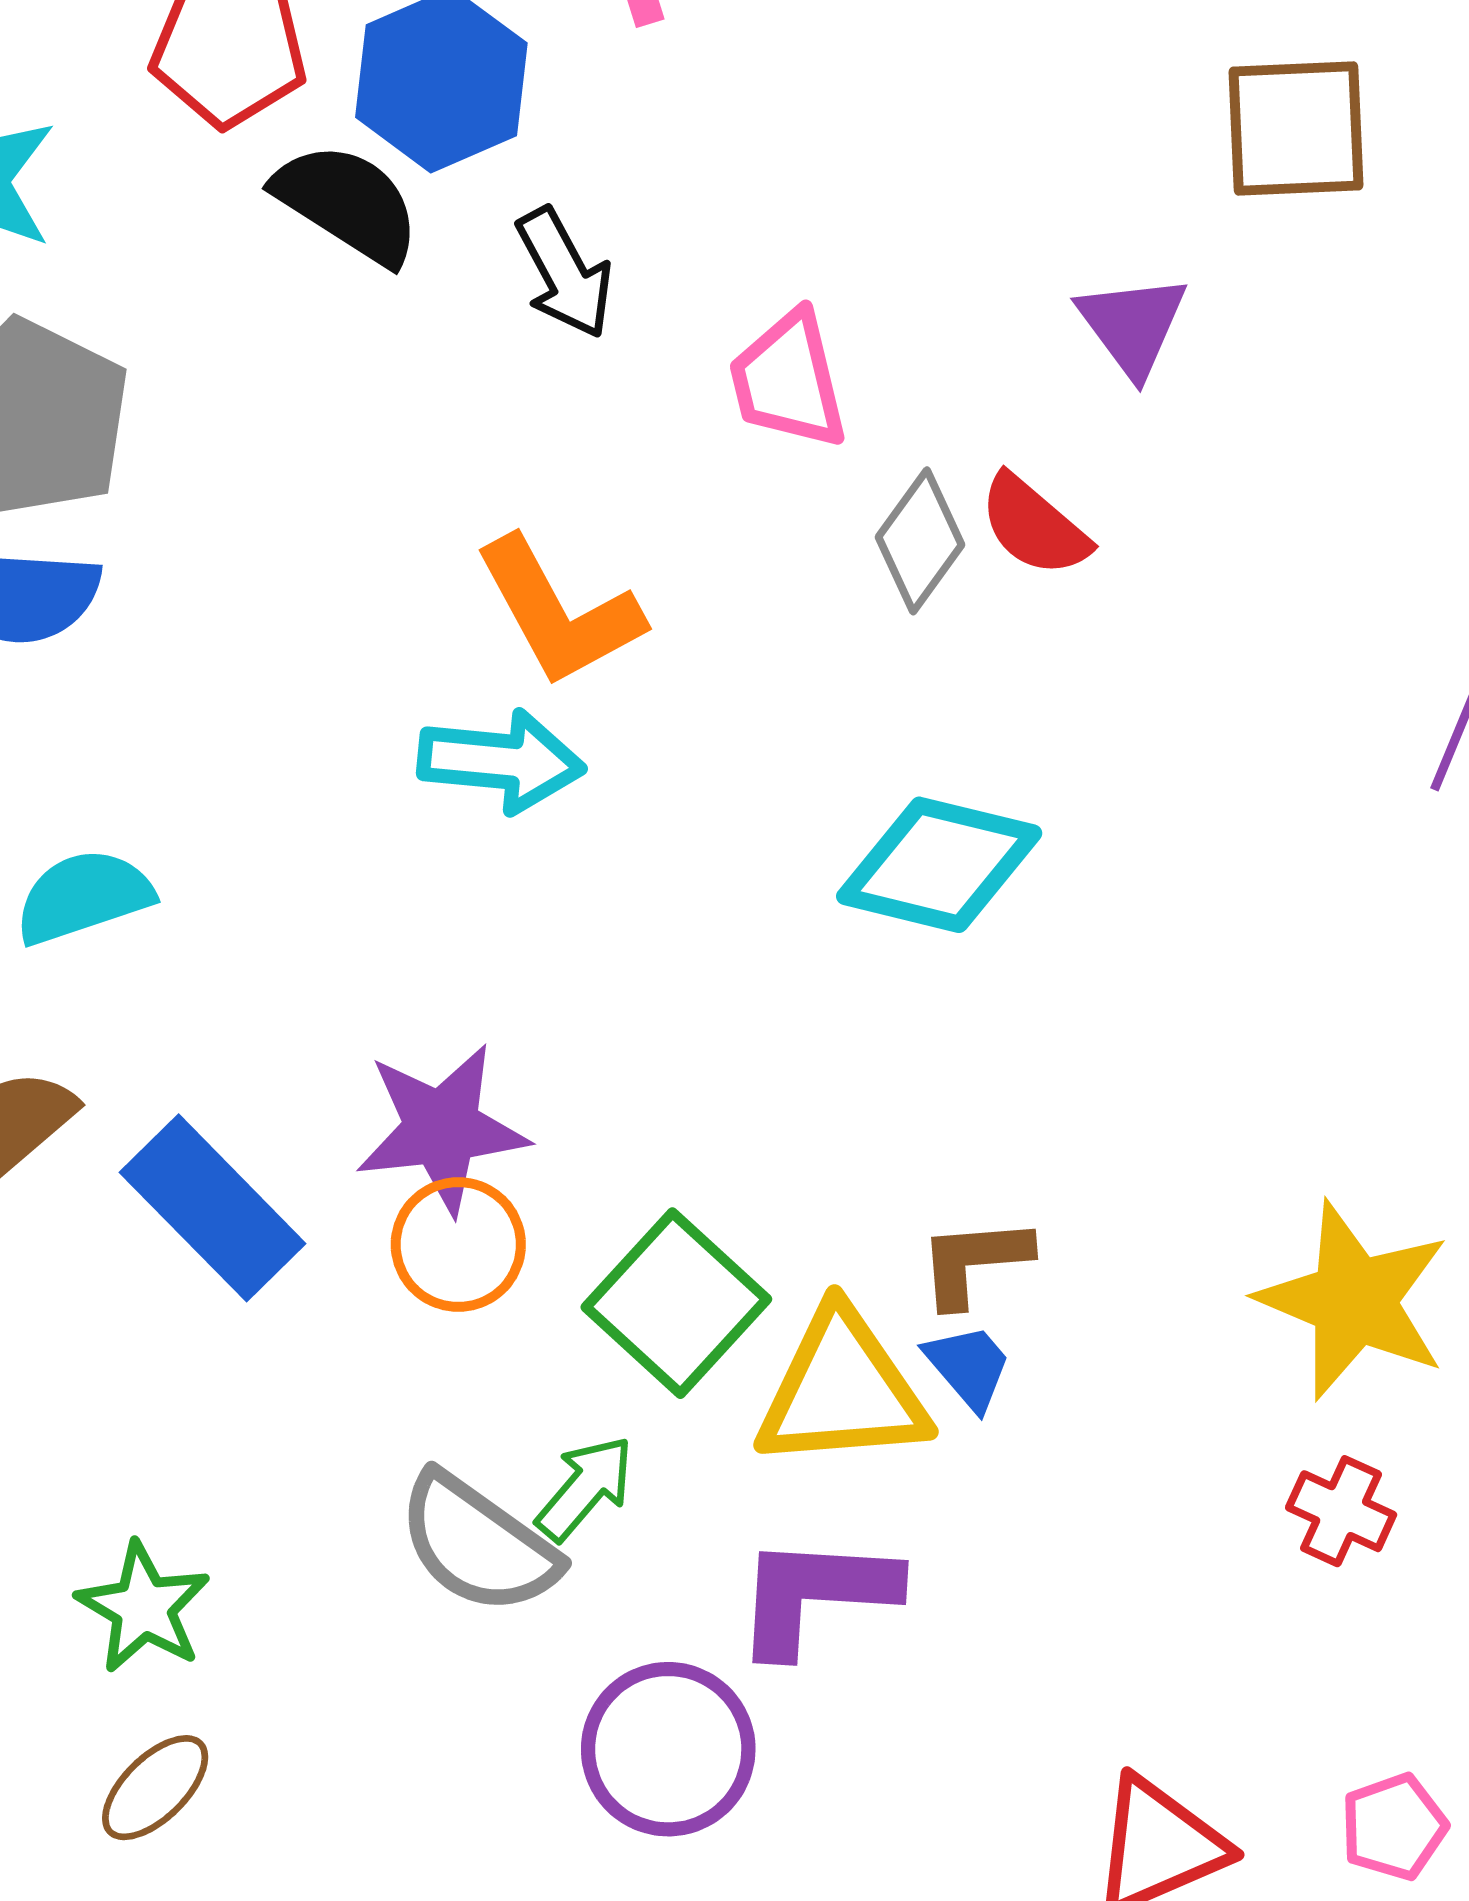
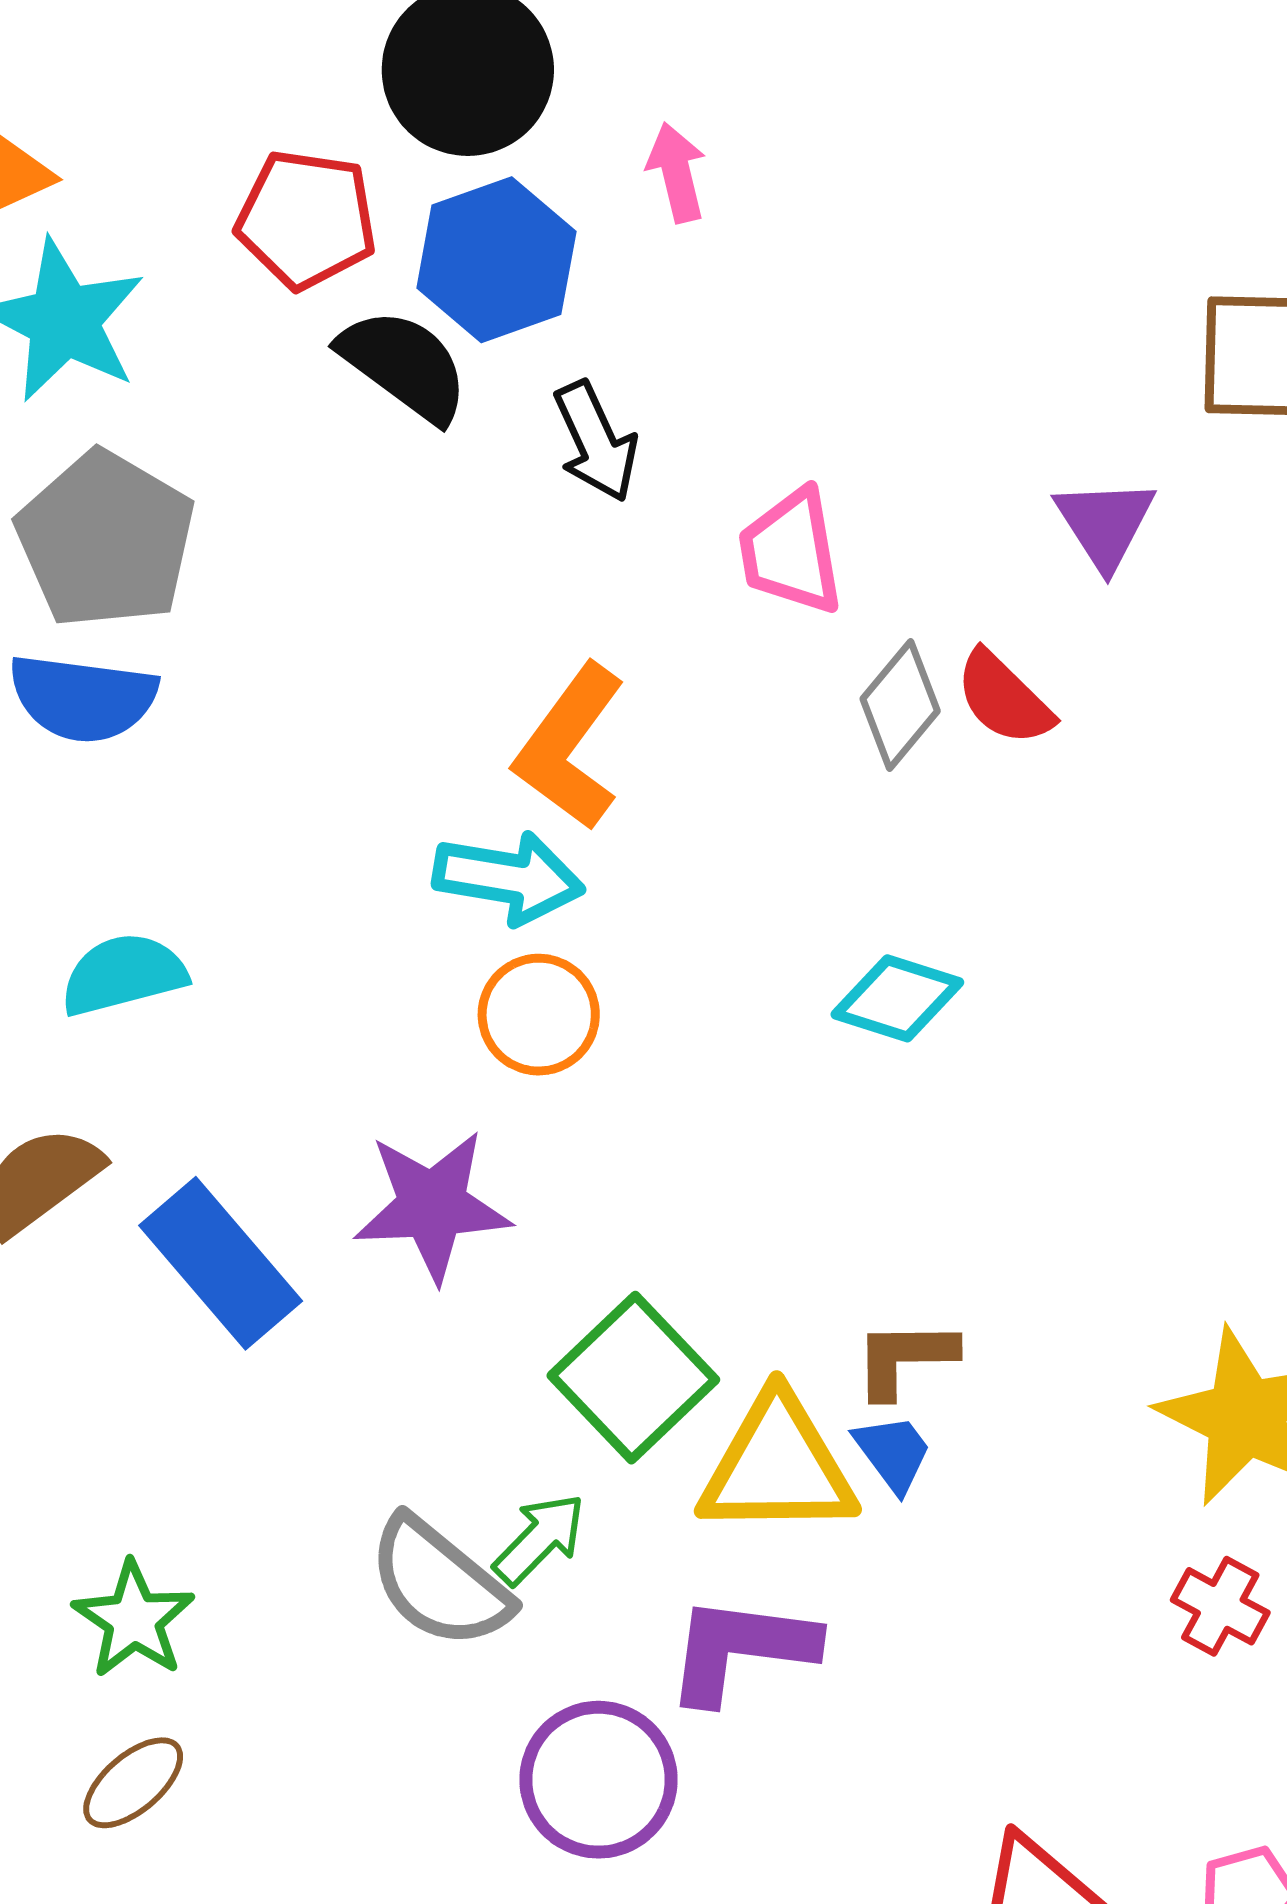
orange L-shape: (559, 612) -> (570, 747), turned 61
cyan diamond: (939, 865) -> (897, 998), size x0.7
orange circle: (458, 1245) -> (539, 1015), moved

